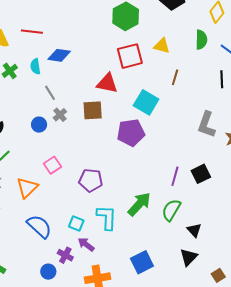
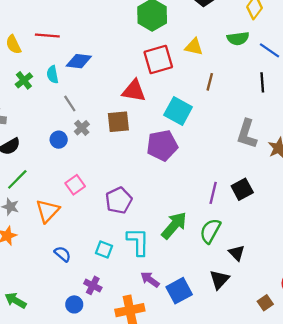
green semicircle: (201, 40) -> (238, 38), turned 84
purple pentagon: (91, 180) -> (119, 200), turned -30
blue semicircle: (39, 226) -> (63, 254), size x0.6
purple arrow: (86, 244) -> (150, 280), moved
black triangle: (189, 257) -> (219, 280), moved

